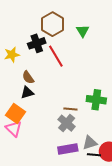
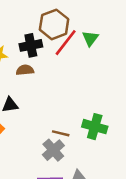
red line: (56, 56) -> (66, 43), moved, turned 60
brown semicircle: (28, 77) -> (25, 70), moved, turned 112

